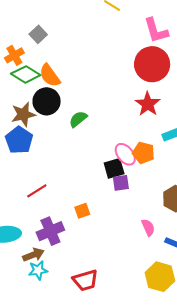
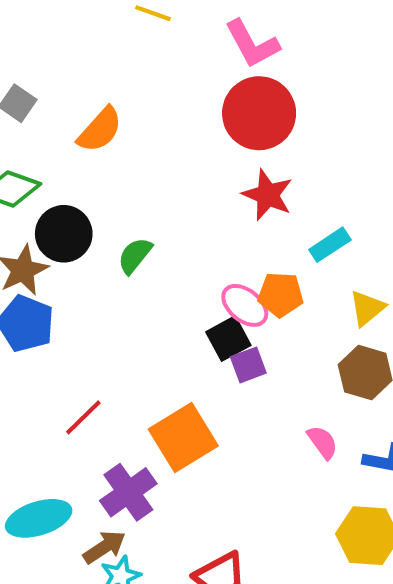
orange semicircle: (50, 76) -> (100, 130), moved, turned -90
orange square: (82, 211) -> (183, 438), size x2.0

